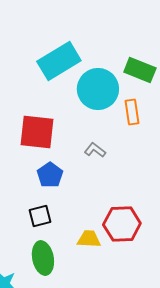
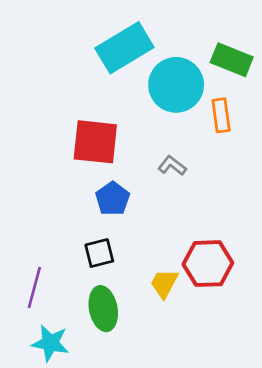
yellow trapezoid: (89, 239) -> (164, 283), turned -65

